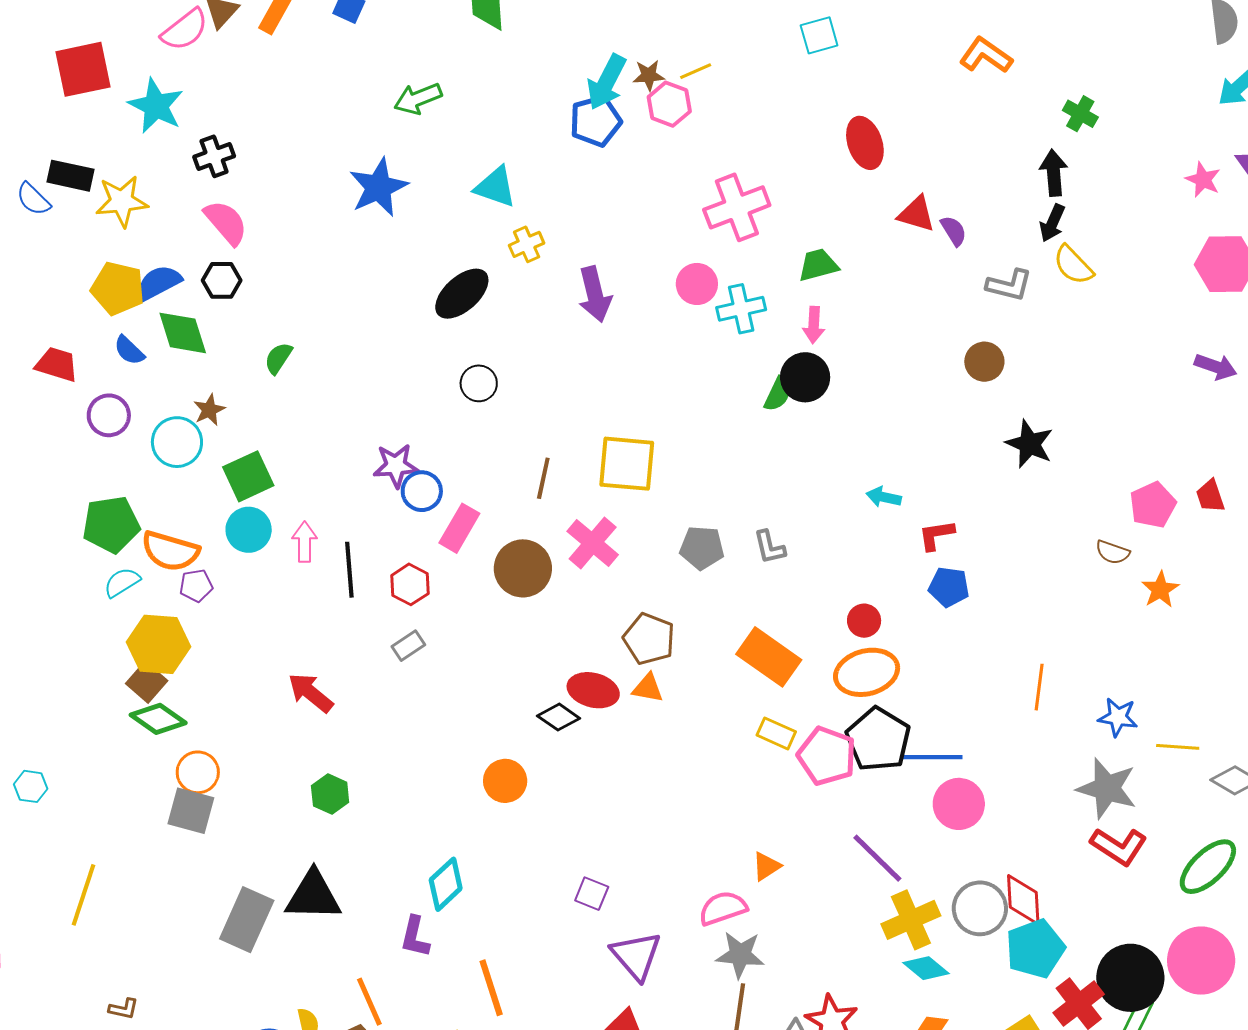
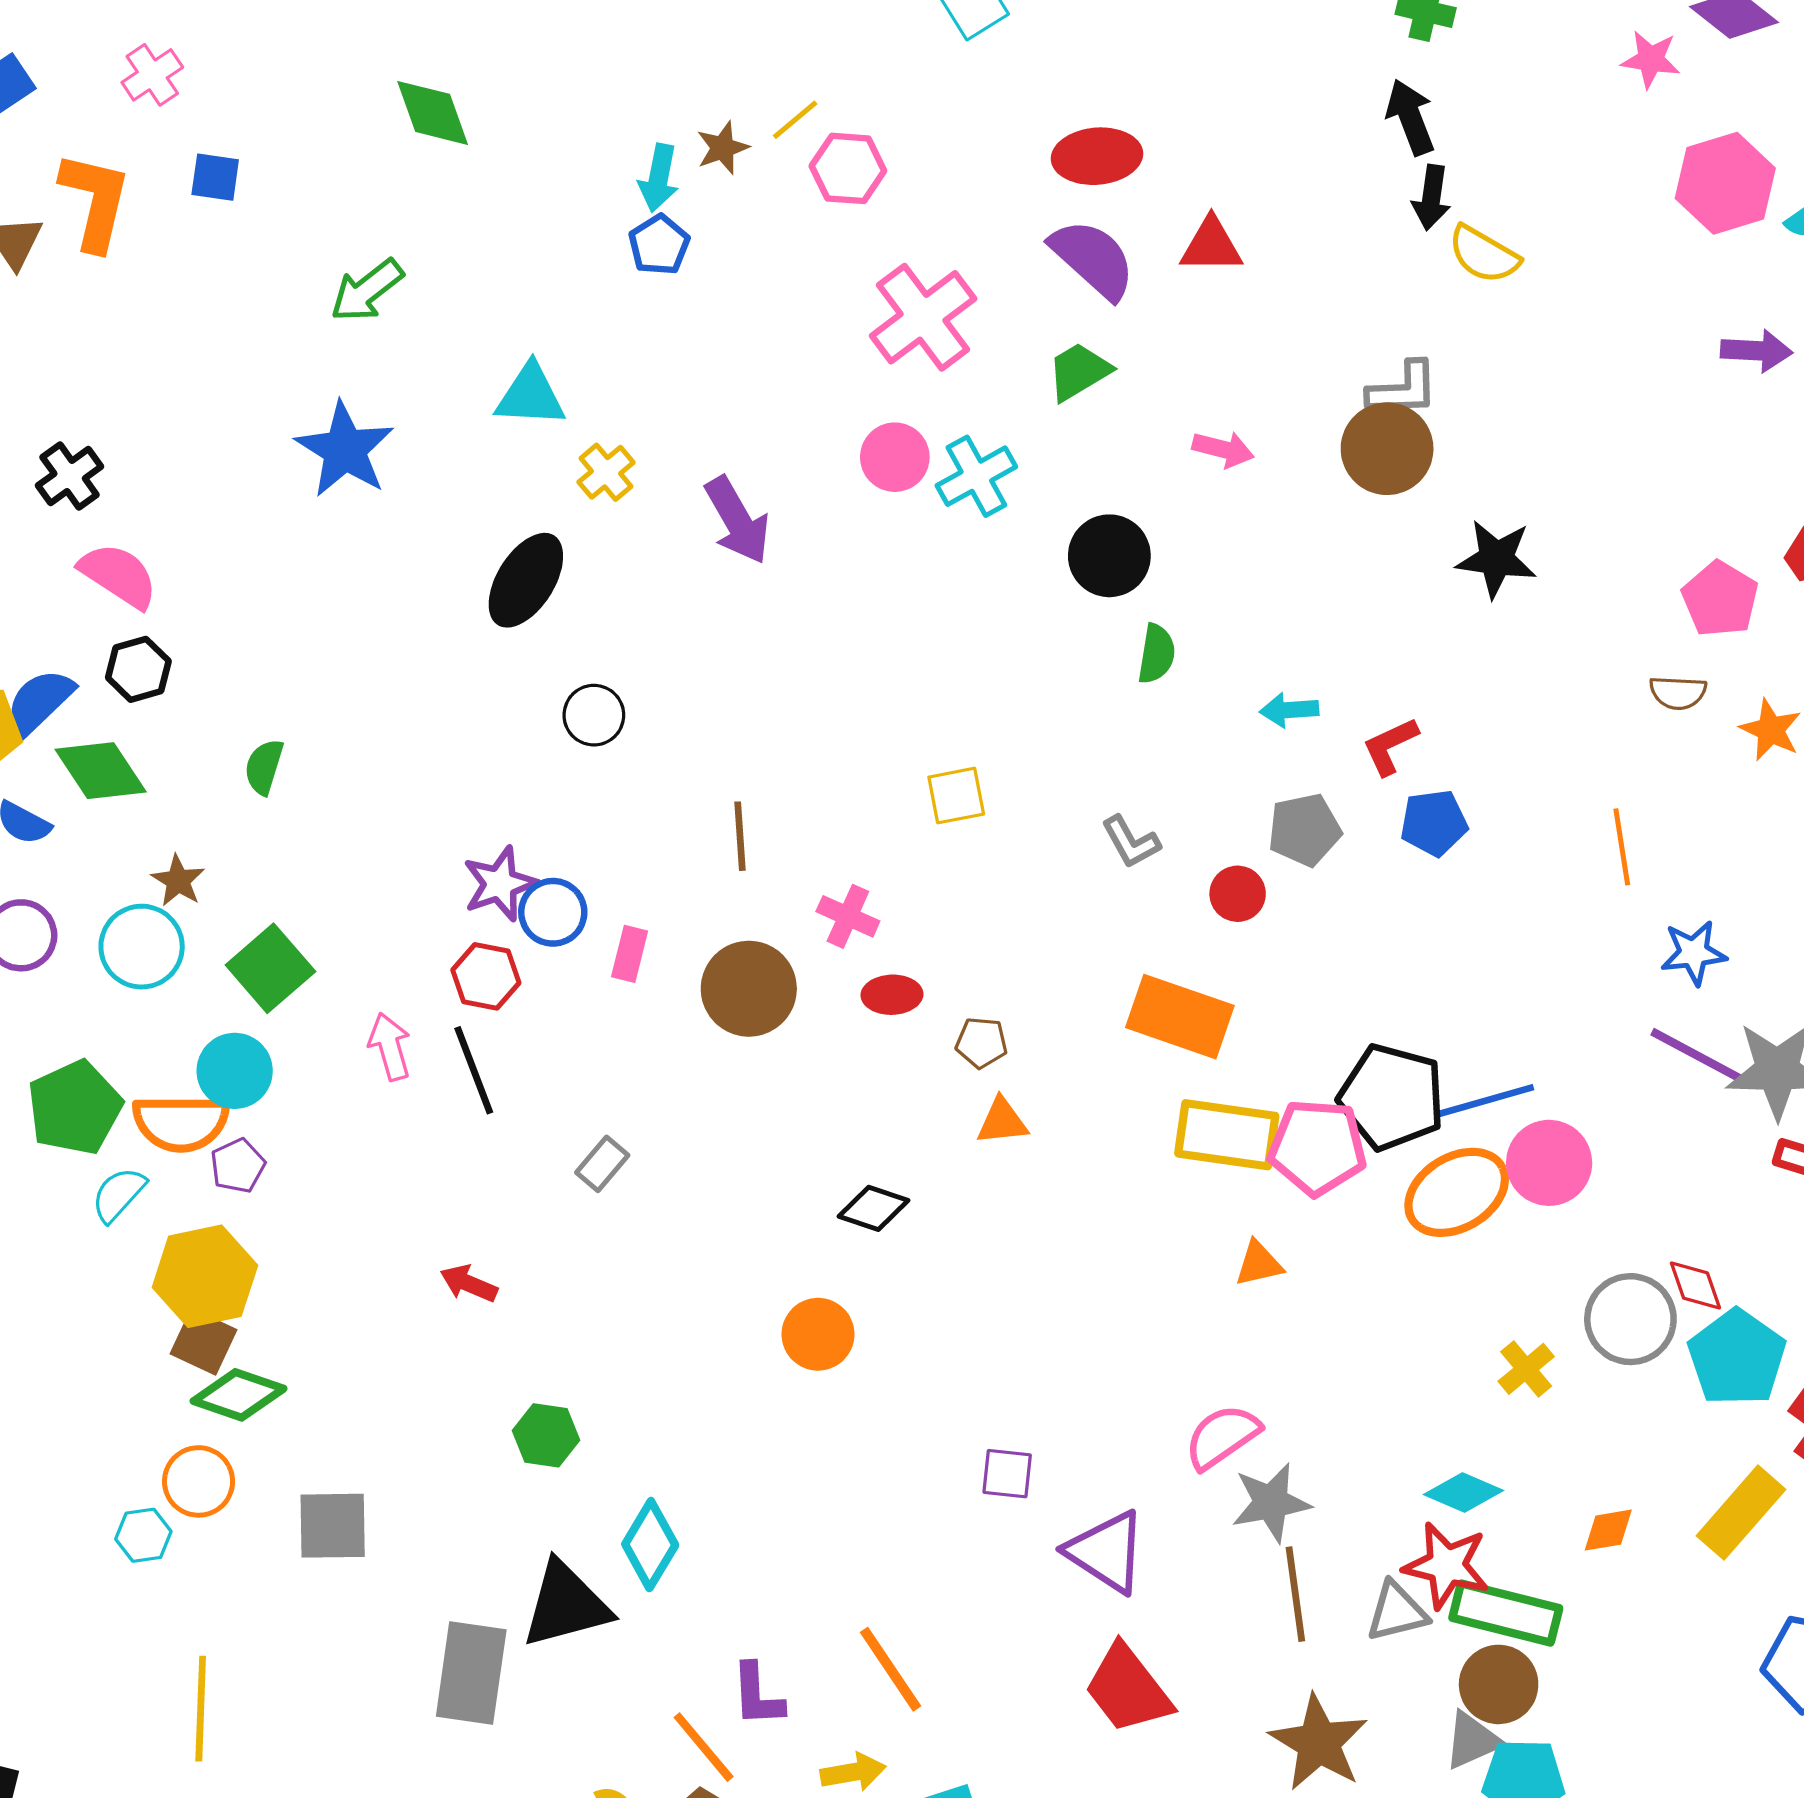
cyan arrow: (606, 82) -> (659, 178), size x0.7
pink hexagon: (669, 104) -> (848, 168), moved
blue pentagon: (596, 121) -> (659, 245), size x0.7
red ellipse: (865, 143) -> (1097, 156), turned -60
purple semicircle: (954, 231) -> (1093, 259), moved, size x1.8
gray L-shape: (1009, 285) -> (1403, 389), moved
pink arrow: (814, 325) -> (1223, 449), moved, turned -63
brown circle: (984, 362) -> (1387, 449), size x1.4
green semicircle: (778, 394) -> (1156, 654), moved
yellow square: (627, 464) -> (956, 796), moved, size x0.6
pink rectangle: (459, 528) -> (630, 954), size x0.7
cyan circle: (249, 530) -> (235, 1071), moved
pink cross: (593, 543) -> (848, 916), size x0.7
gray pentagon: (702, 548) -> (1305, 830), moved
red hexagon: (410, 584) -> (486, 976), moved
red circle: (864, 621) -> (1238, 894), moved
brown pentagon: (649, 639) -> (981, 1043), size x0.6
orange ellipse: (867, 672) -> (1457, 1192), moved
orange line: (1039, 687) -> (1622, 847), moved
red ellipse: (593, 690) -> (892, 995), moved, size x0.7
red arrow: (311, 693) -> (469, 1284), size x0.7
blue star: (1118, 717) -> (1694, 953), moved
yellow rectangle: (776, 733) -> (1227, 1135), size x1.6
orange circle: (198, 772) -> (199, 1481), moved
cyan hexagon: (31, 786) -> (143, 1535), moved
purple line: (877, 858) -> (1698, 1056), moved
orange triangle: (766, 866) -> (1259, 1264), moved, turned 36
cyan diamond: (446, 884) -> (650, 1545), moved
red diamond: (1023, 900) -> (1695, 1286), size x0.7
yellow cross: (911, 920) -> (1526, 1369), size x0.6
purple L-shape: (415, 937) -> (757, 1695), moved
cyan diamond: (926, 968) -> (1464, 1492), moved

